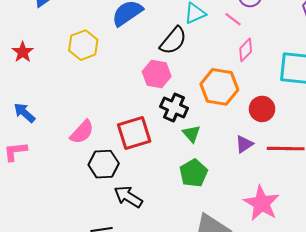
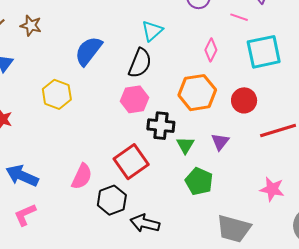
pink line: (233, 19) -> (239, 17), moved
blue arrow: (24, 113) -> (22, 176), size x1.4
green triangle: (191, 134) -> (185, 145), turned 30
purple triangle: (244, 144) -> (220, 142), moved
pink star: (262, 203) -> (272, 189), size x0.7

